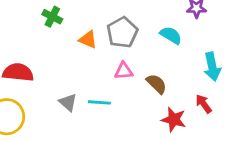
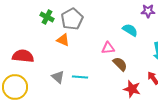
gray pentagon: (122, 32) -> (72, 19), moved
orange triangle: (88, 40) -> (63, 40), moved
pink triangle: (124, 71) -> (108, 48), moved

